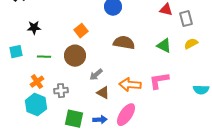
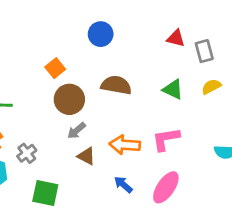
brown circle: (75, 56) -> (69, 99), moved
gray cross: (61, 91) -> (27, 153), turned -32
pink ellipse: (126, 115) -> (166, 187), moved
blue arrow: (100, 120) -> (123, 184), moved, turned -136

